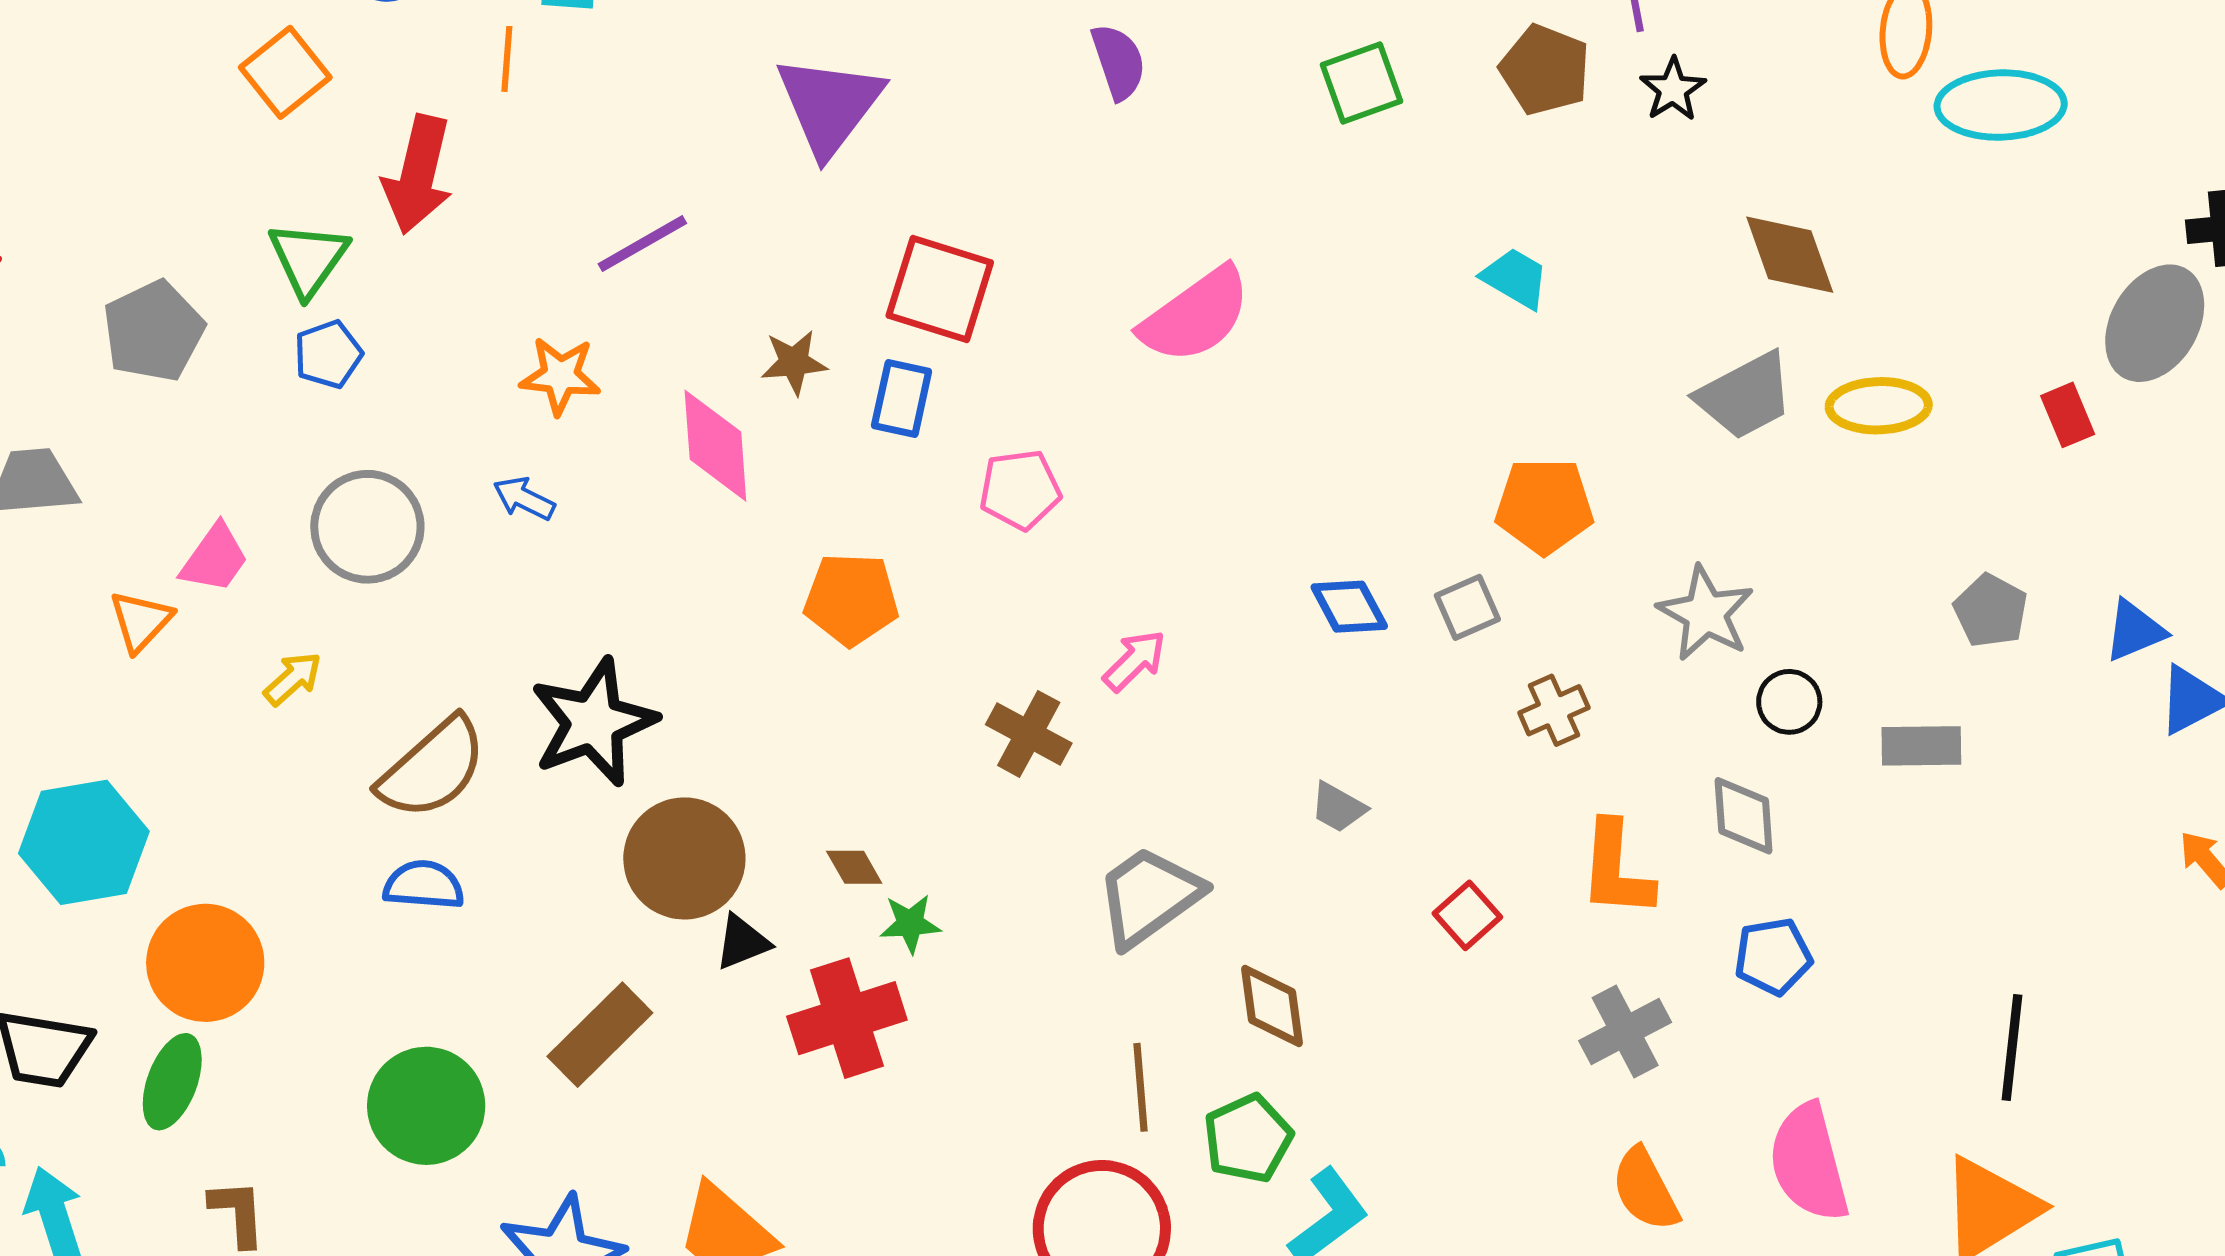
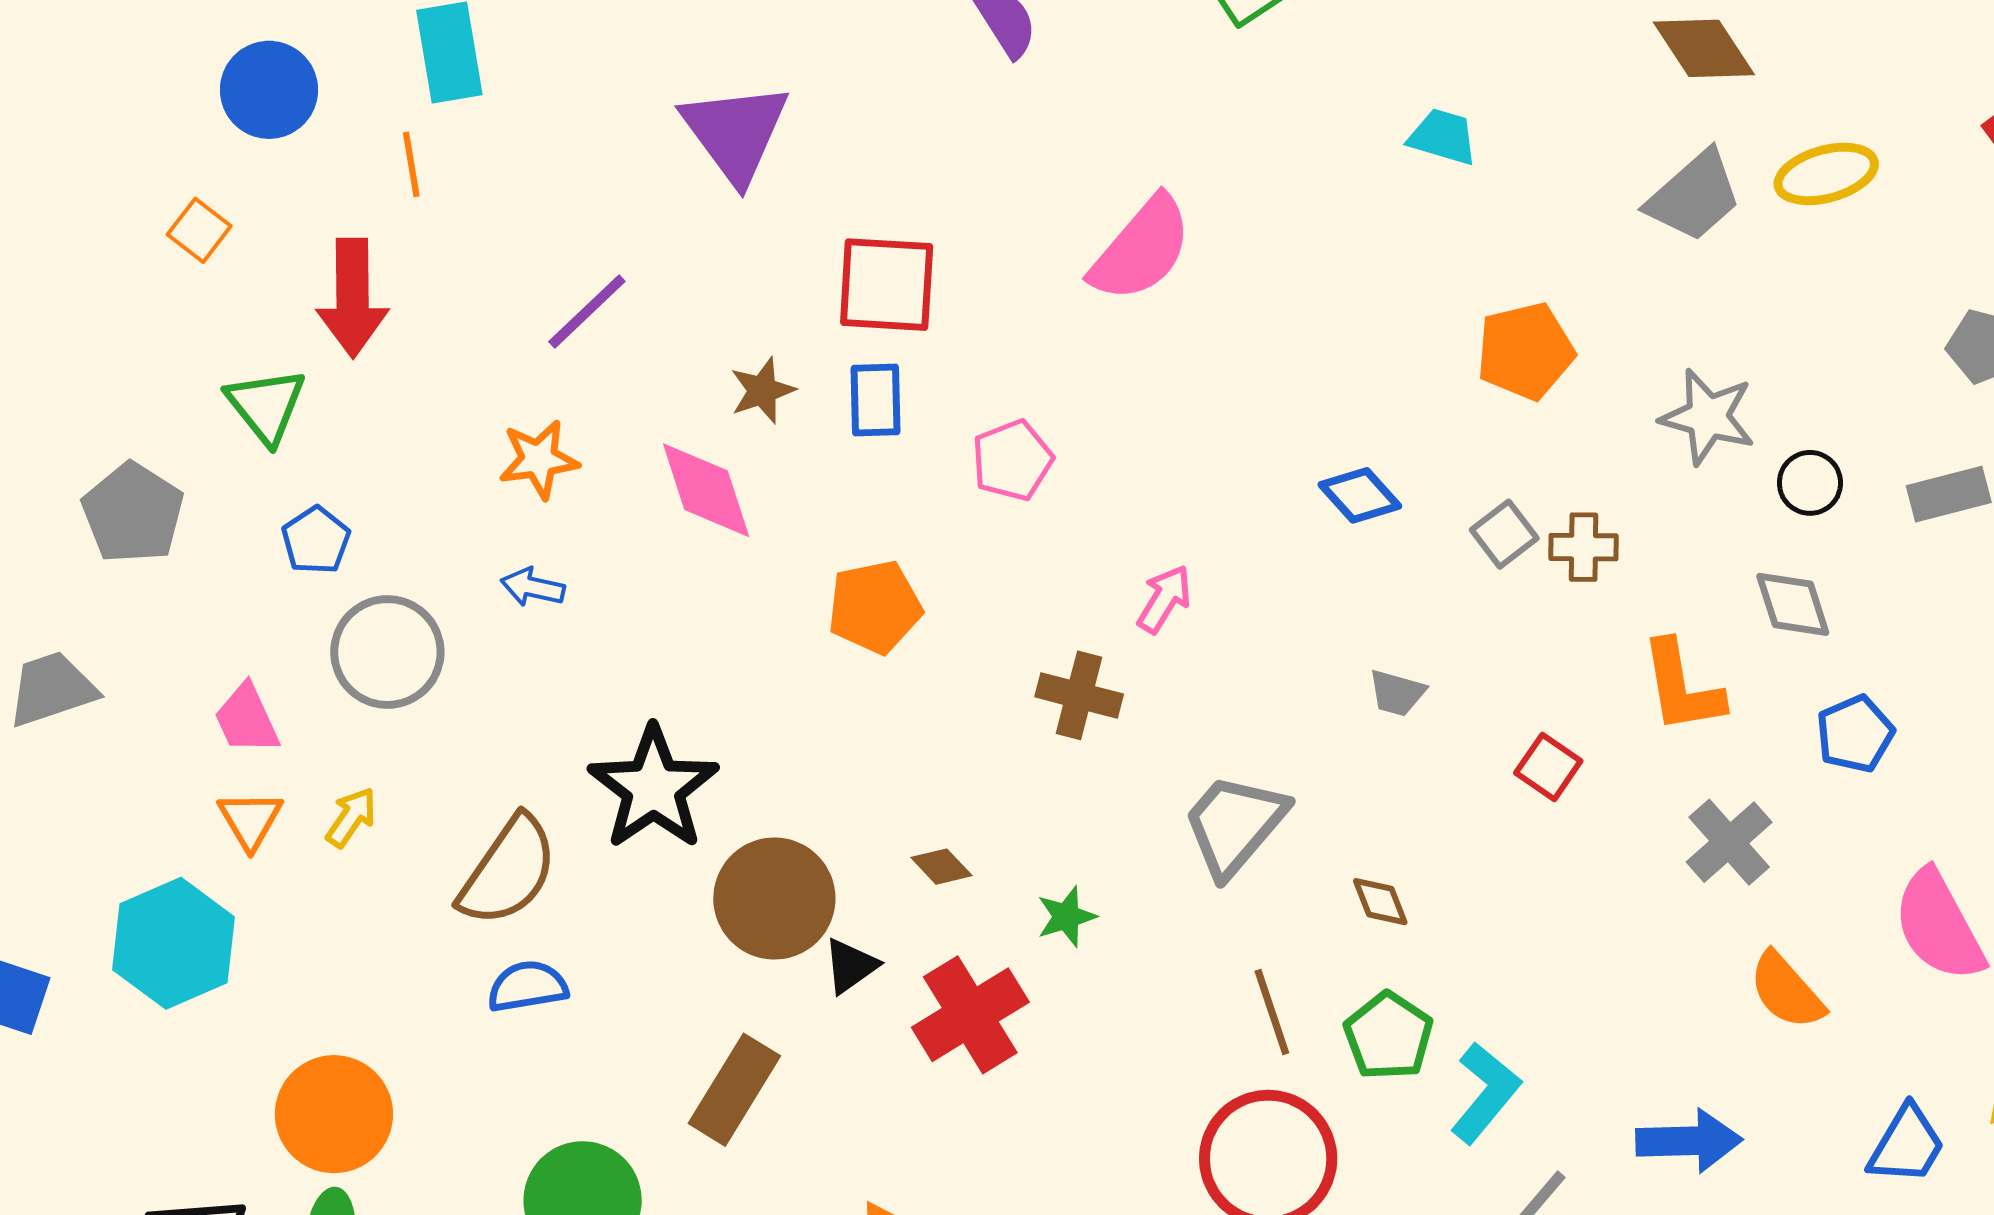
orange square: (285, 72) -> (199, 230), size x0.7
blue pentagon: (328, 354) -> (316, 540), moved
pink trapezoid: (215, 558) -> (247, 719), turned 134
gray square: (1467, 607) -> (1504, 534), moved
orange triangle: (141, 621) -> (250, 820), moved
brown cross: (1554, 710) -> (1583, 547), turned 38
cyan hexagon: (84, 842) -> (174, 943), moved
green star: (910, 924) -> (1066, 917), moved
brown diamond: (1272, 1006) -> (1380, 902), size x0.7

